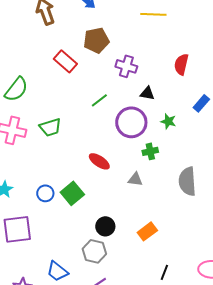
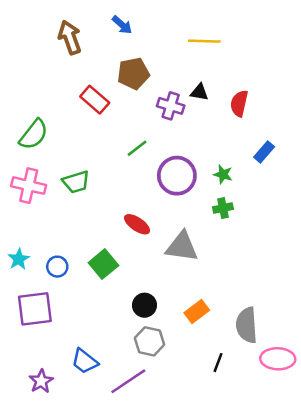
black triangle: (147, 93) -> (199, 92), moved
green cross: (150, 151) -> (223, 208), moved
gray triangle: (135, 179) -> (182, 247), size x1.8
gray semicircle: (187, 181) -> (247, 325), moved
blue circle: (45, 193) -> (57, 267), moved
gray hexagon: (94, 251) -> (149, 341), moved

